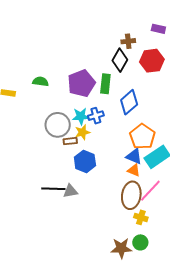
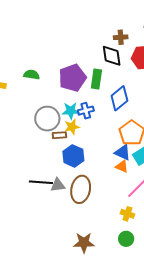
black diamond: (120, 60) -> (112, 56), turned -40
brown ellipse: (131, 195) -> (81, 189), moved
brown star: (121, 248) -> (84, 243), moved

